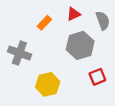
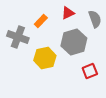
gray cross: (19, 53) -> (18, 37), moved
yellow hexagon: (48, 84) -> (45, 58), moved

